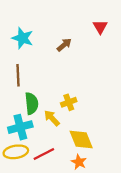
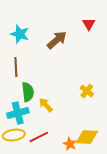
brown arrow: (64, 45) -> (57, 40), size x1.5
yellow cross: (69, 102) -> (87, 91), moved, turned -32
yellow diamond: (81, 139) -> (87, 137), moved, turned -65

